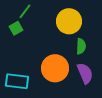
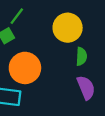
orange circle: (55, 68) -> (25, 68), moved

